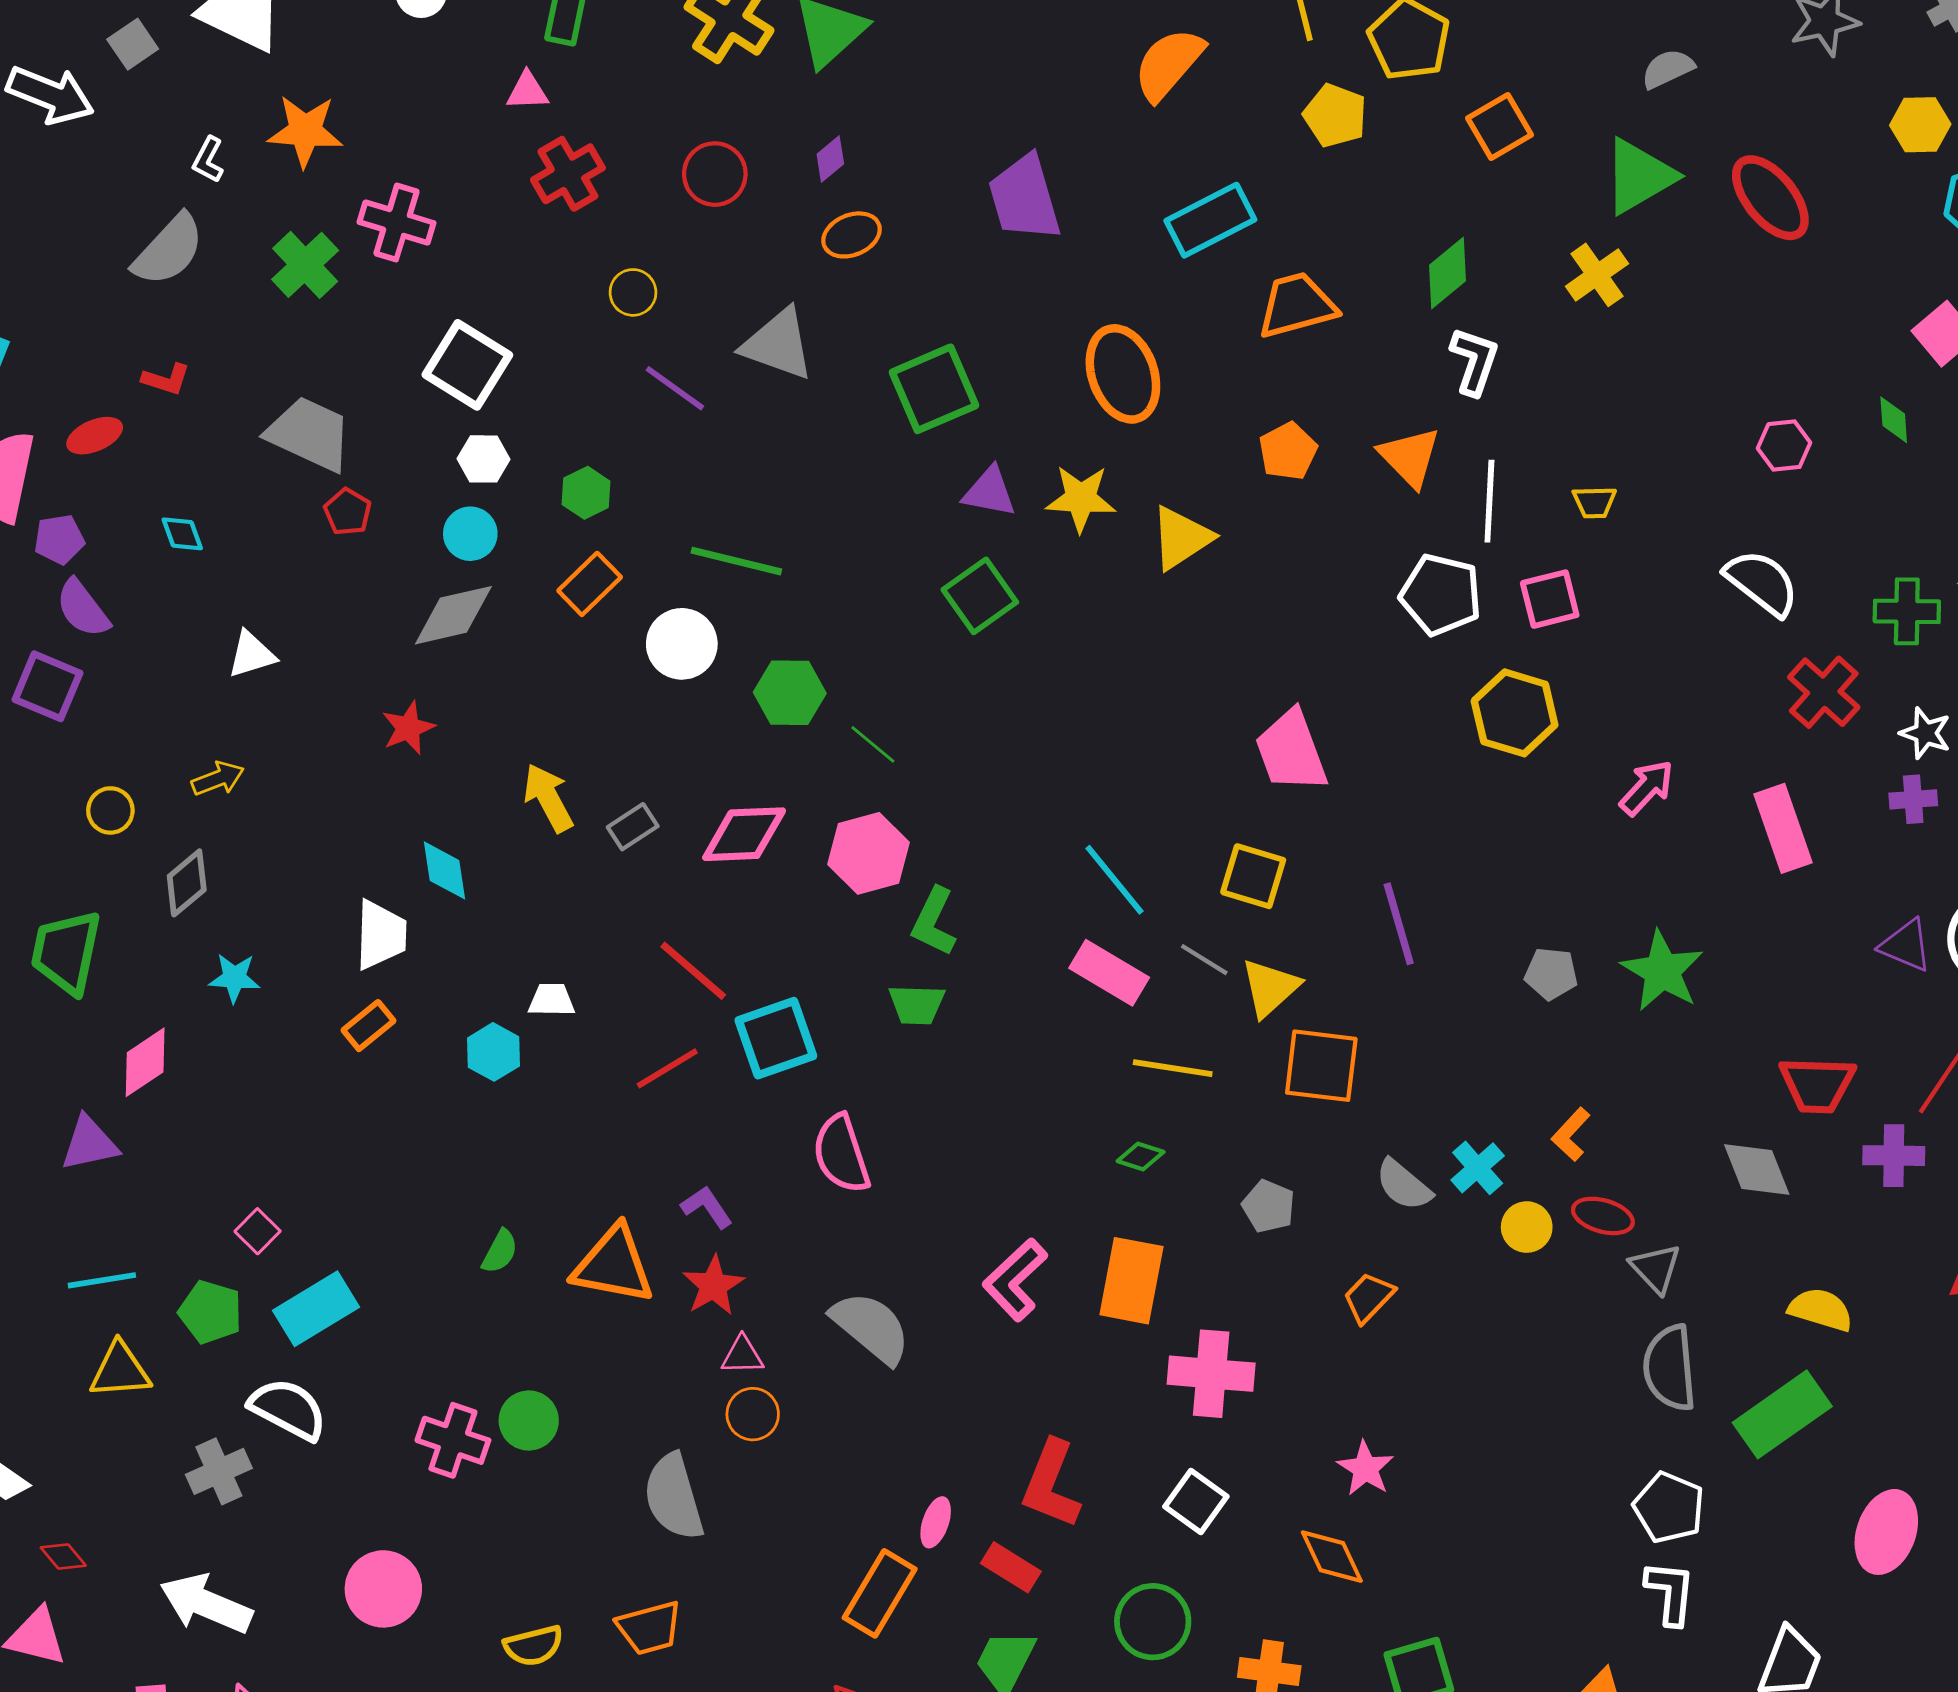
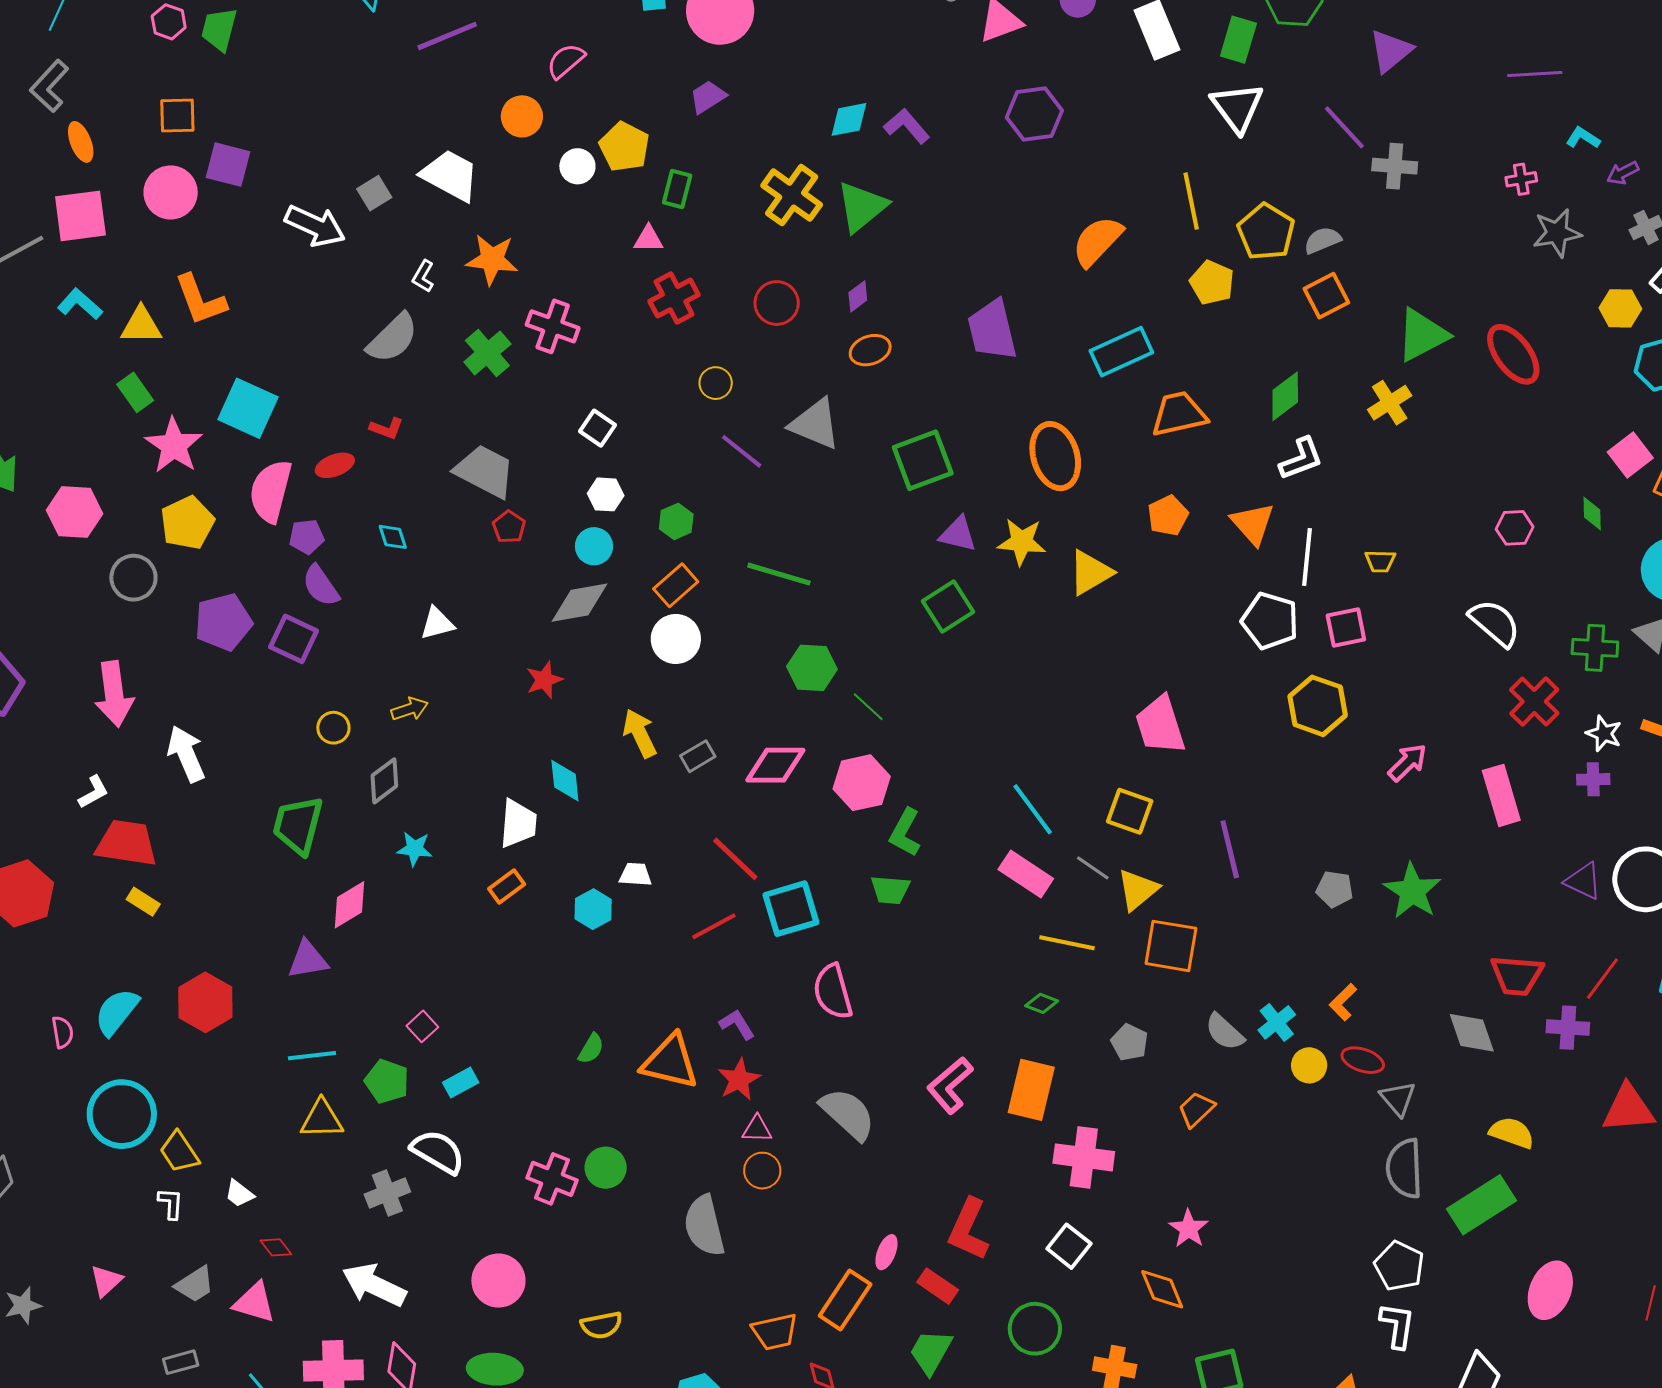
gray semicircle: (1668, 69) -> (1322, 240), moved
white L-shape: (1474, 361) -> (1301, 459), turned 48
white square: (467, 365) -> (598, 428), size x0.6
white circle: (682, 644) -> (676, 639), moved
cyan rectangle: (316, 1309) -> (461, 1083), size x0.6
orange trapezoid: (649, 1628) -> (775, 1332), moved

